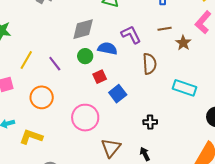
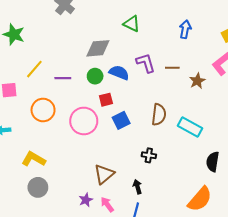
brown line: (165, 29) -> (172, 68), moved
purple line: (55, 64) -> (63, 78), turned -63
brown semicircle: (149, 64) -> (159, 115), moved
pink circle: (85, 118) -> (84, 121), moved
yellow L-shape: (31, 137) -> (34, 159), moved

